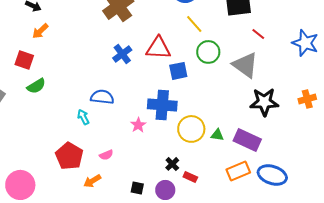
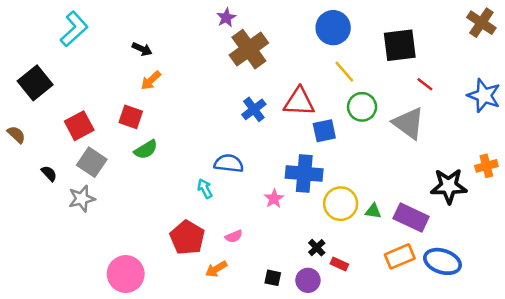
black star: (264, 102) -> (449, 186), moved

